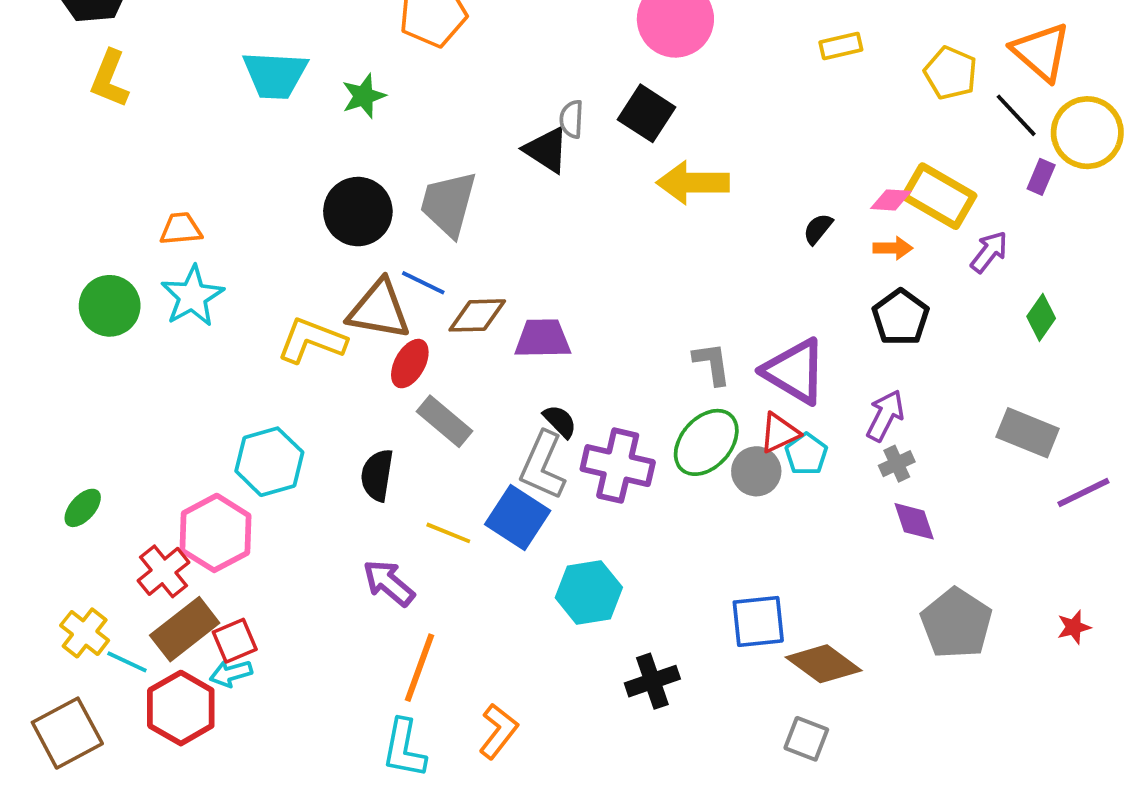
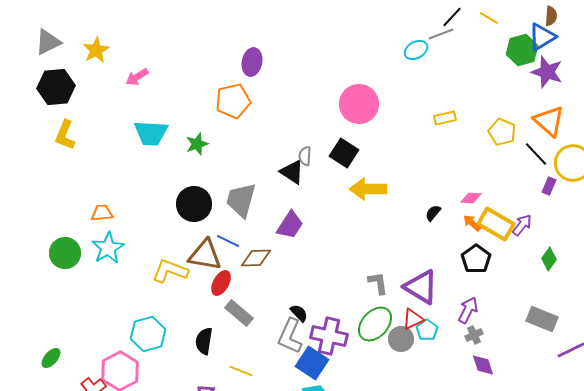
yellow rectangle: (939, 196) -> (496, 224), moved
orange arrow: (893, 248) -> (472, 223), turned -138
purple trapezoid: (543, 339) -> (290, 225), moved, turned 124
blue square: (518, 518) -> (312, 363), moved

